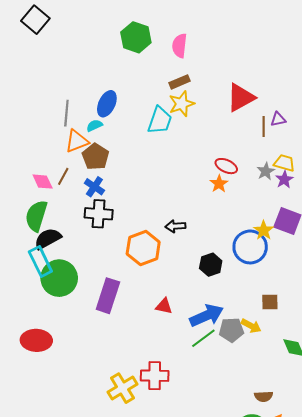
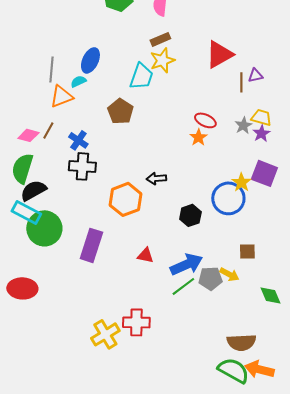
brown pentagon: (95, 157) -> (120, 111), moved
pink diamond: (43, 182) -> (28, 135), turned -50
cyan rectangle: (40, 261) -> (26, 212), turned -36
brown semicircle: (264, 396) -> (241, 342), size x1.6

